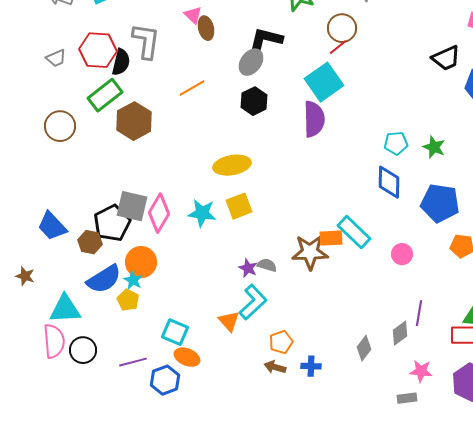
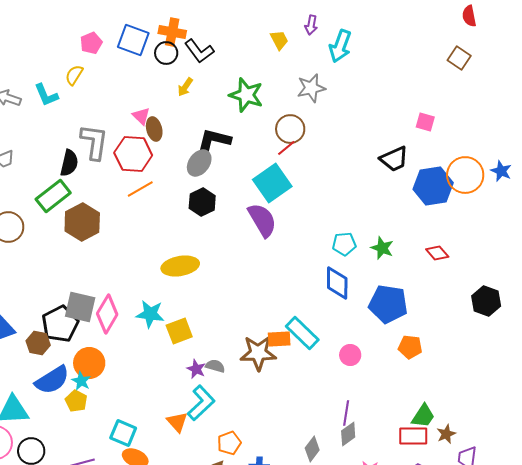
red hexagon: (98, 50) -> (133, 154), moved
purple semicircle: (314, 119) -> (262, 220), turned -30
yellow square: (239, 206) -> (179, 331), moved
purple line: (419, 313) -> (346, 413), moved

